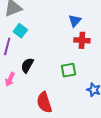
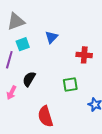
blue triangle: (75, 21) -> (51, 37), moved
cyan square: (20, 31) -> (23, 44), turned 32

